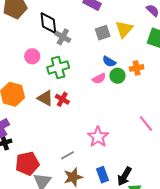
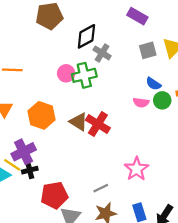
black diamond: (48, 23) -> (86, 36), turned 65
green cross: (58, 67) -> (84, 75), moved
pink semicircle: (99, 79) -> (141, 102), turned 32
red cross: (62, 99) -> (98, 124), size x1.5

